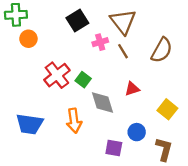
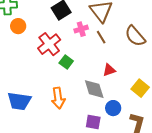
brown semicircle: (162, 50) -> (135, 36), turned 110
red cross: (57, 75) -> (49, 44), moved
gray diamond: (102, 102) -> (94, 89), moved

